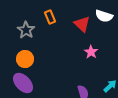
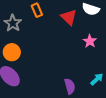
pink star: (91, 52) -> (90, 41), moved

